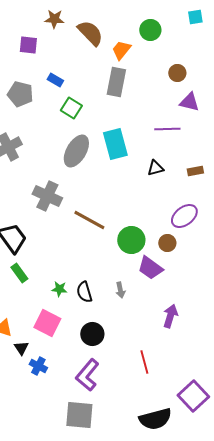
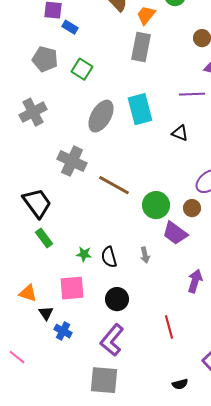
blue rectangle: (55, 80) -> (70, 27), moved
green square: (71, 108) -> (82, 69), moved
black triangle: (155, 168) -> (180, 133), turned 36
pink square: (47, 323) -> (72, 288), turned -32
black semicircle: (155, 419) -> (180, 384), size x0.5

